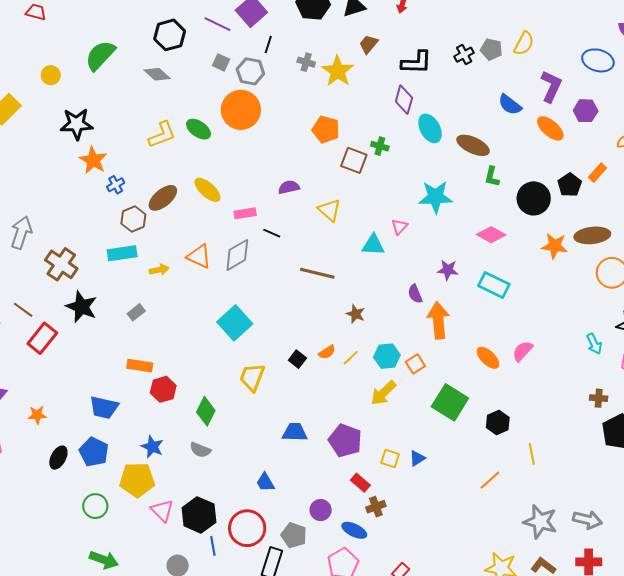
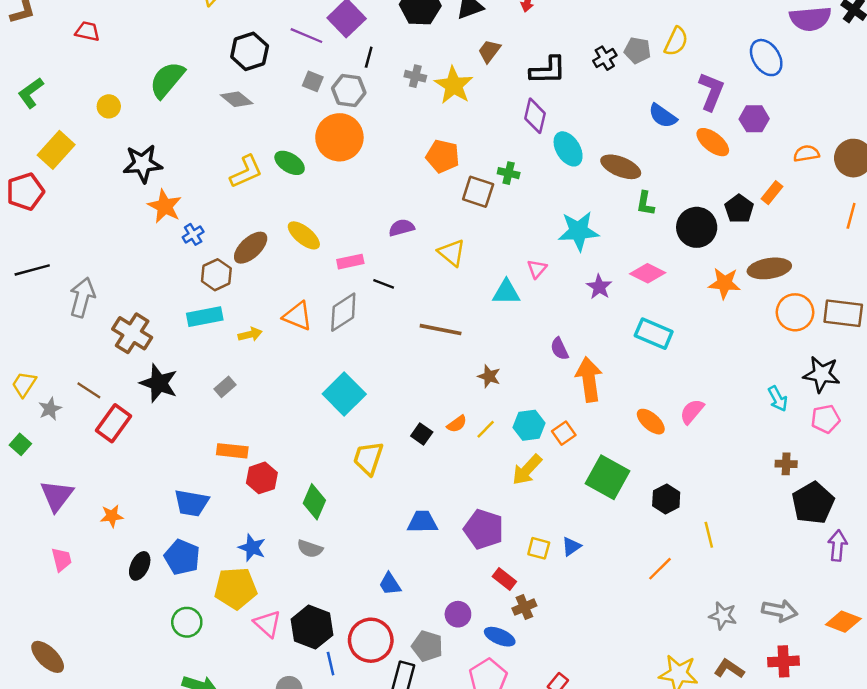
blue ellipse: (598, 60) -> (766, 58), turned 44
purple star: (448, 270) -> (599, 287), moved, turned 30
gray star: (540, 522) -> (723, 616), size x0.7

